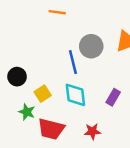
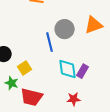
cyan diamond: (75, 95) -> (68, 69), moved
red star: (92, 131) -> (74, 99), moved

